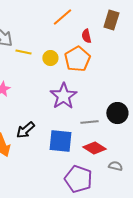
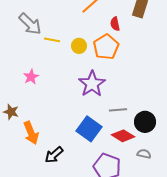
black circle: (117, 113) -> (145, 122), moved
black arrow: (25, 130) -> (54, 155), moved
blue square: (60, 141) -> (89, 129), turned 30

